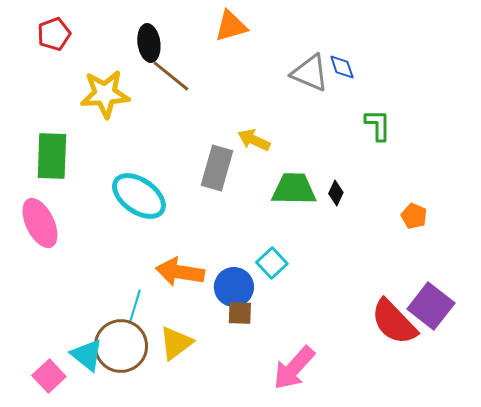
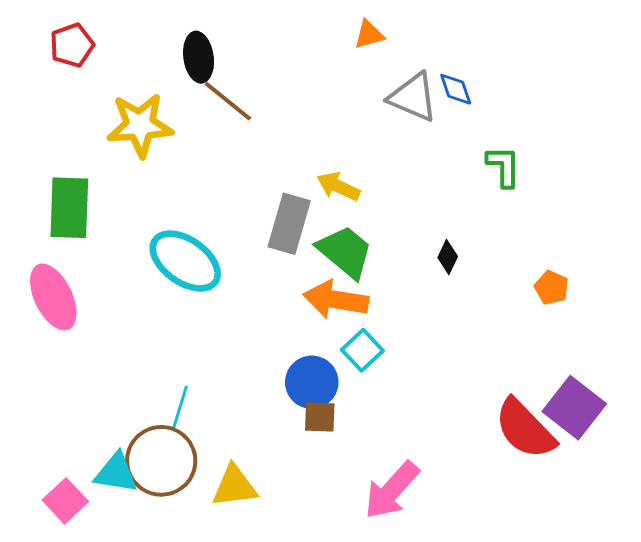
orange triangle: (231, 26) -> (369, 35), moved, size x0.7
green trapezoid: (294, 189) -> (345, 252), moved, turned 39
orange arrow: (180, 272) -> (336, 300), moved
yellow triangle: (176, 343) -> (234, 486), moved, turned 30
cyan triangle: (87, 355) -> (116, 473), turned -30

